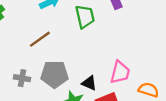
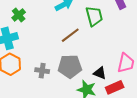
brown line: (40, 39) -> (70, 35), moved

